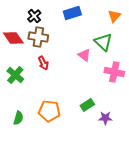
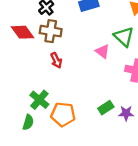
green cross: (15, 75) -> (39, 100), moved
purple star: (105, 118) -> (126, 113), moved

